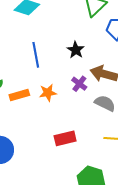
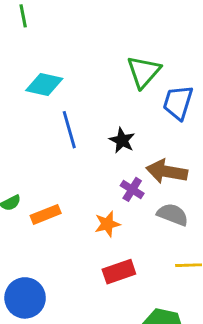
blue line: (36, 55) -> (69, 130), moved
orange star: (48, 93) -> (107, 224), moved

